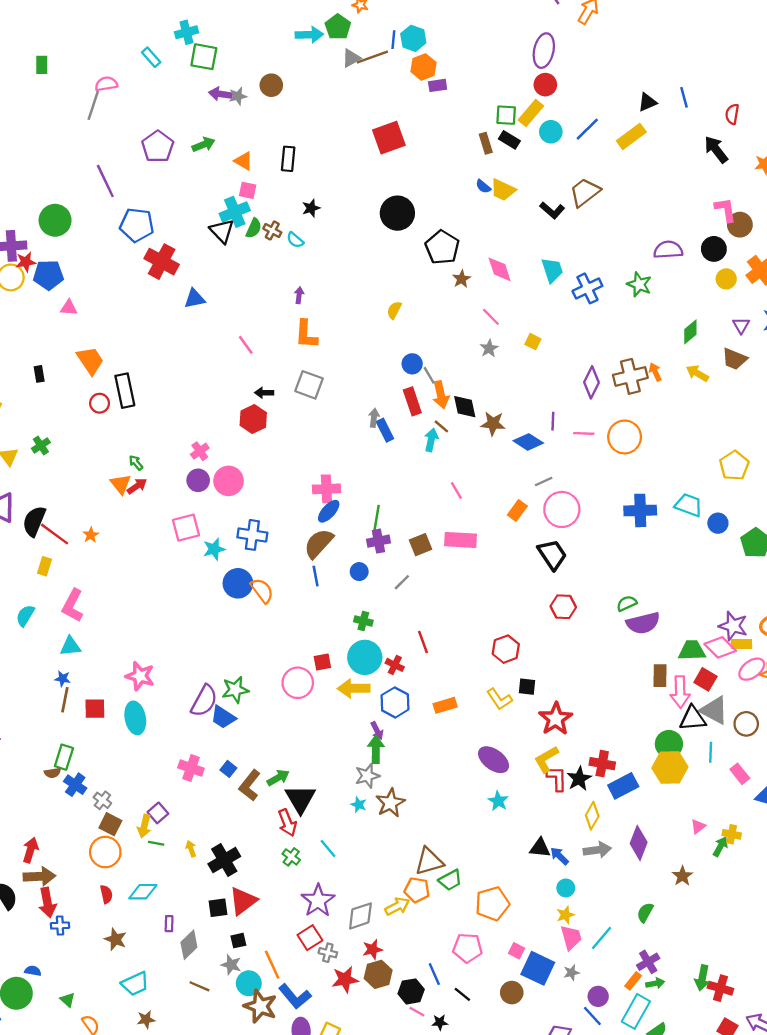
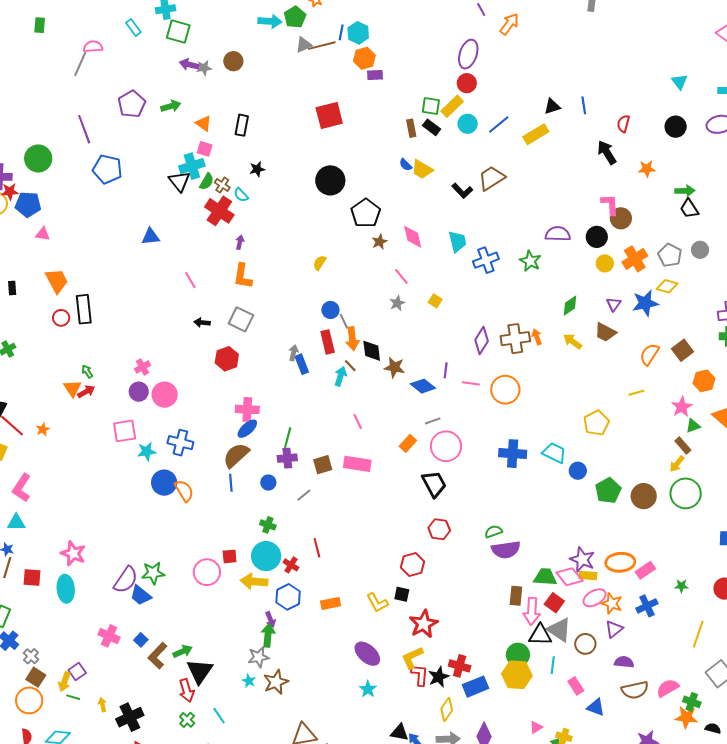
red cross: (162, 262) -> (219, 211), moved
red hexagon: (253, 419) -> (227, 359), moved
red hexagon: (506, 649) -> (412, 565), moved

